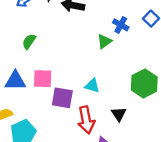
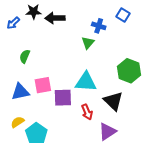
cyan triangle: (92, 86) -> (86, 82), size x1.6
black triangle: (119, 114) -> (113, 101), size x1.5
red arrow: (86, 120) -> (87, 112), size x0.7

